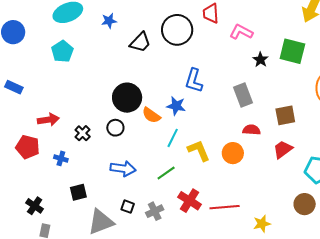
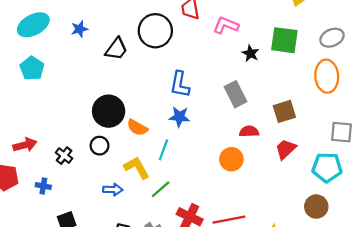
blue star: (176, 106) -> (179, 117), moved
yellow L-shape: (199, 151) -> (137, 168), moved
blue arrow: (123, 169) -> (113, 190), size x0.7

